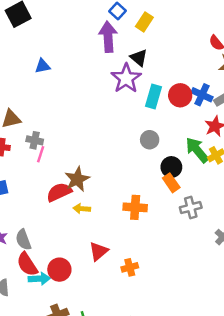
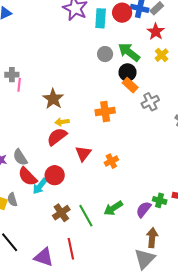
green arrow: (197, 150) -> (129, 52), moved
red semicircle: (59, 192) -> (57, 137), moved
cyan arrow: (39, 279) -> (40, 186), turned 144

